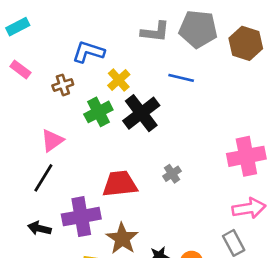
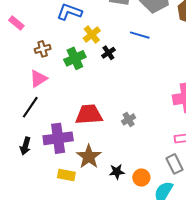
brown cross: (63, 85) -> (43, 49), moved
black cross: (141, 113) -> (108, 53), moved, size x0.5
gray cross: (172, 174) -> (129, 119), moved
black arrow: (39, 228) -> (25, 146), turned -90

